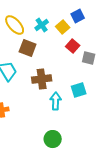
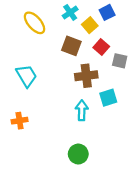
cyan cross: (42, 25) -> (70, 12), moved
brown square: (28, 48) -> (71, 46), moved
brown cross: (42, 79) -> (86, 76), moved

